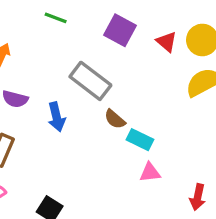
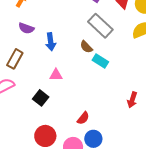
gray rectangle: (90, 81) -> (100, 26), moved
pink triangle: (150, 172) -> (56, 75), moved

